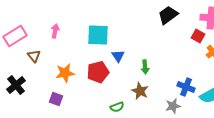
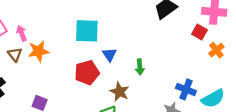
pink arrow: (55, 31) -> (22, 33), moved, turned -32
orange star: (65, 73) -> (38, 51), moved
brown star: (140, 91) -> (120, 92), moved

